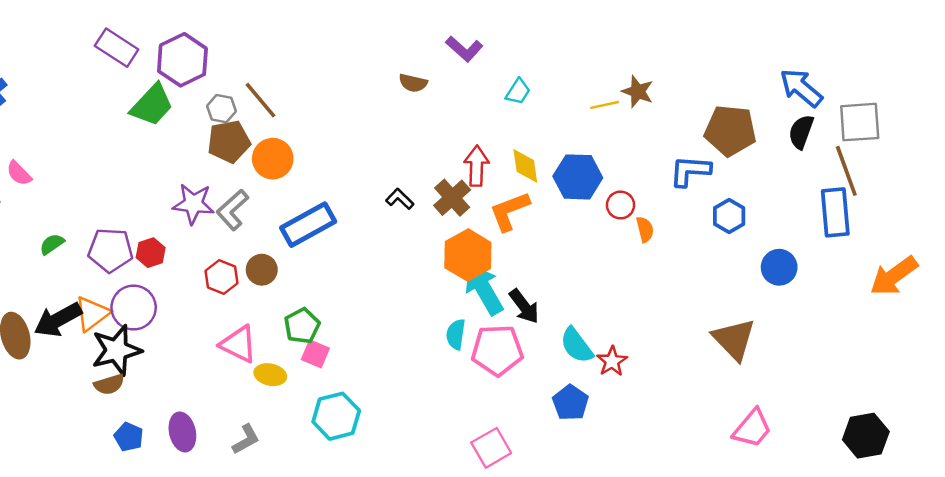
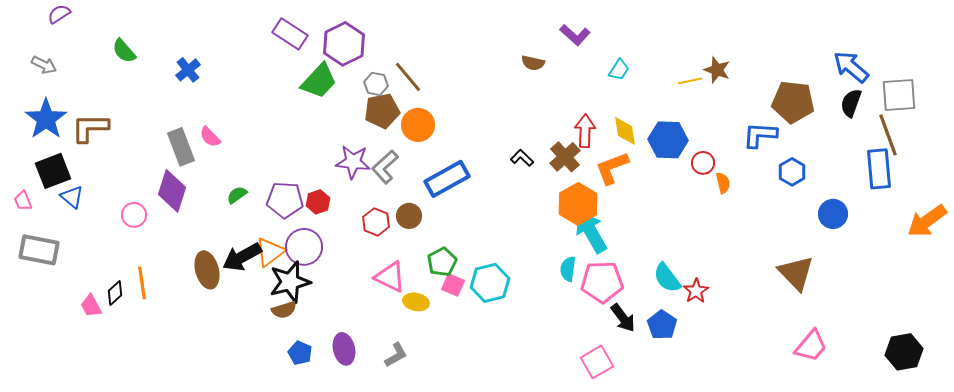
black arrow: (524, 306) -> (623, 318), moved
cyan hexagon: (336, 416) -> (490, 283), moved

